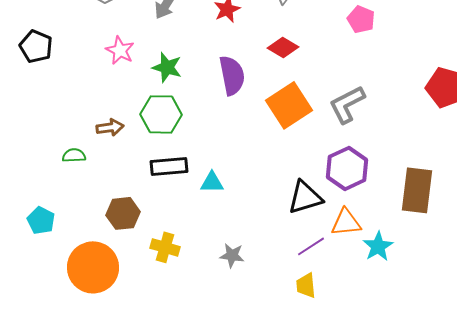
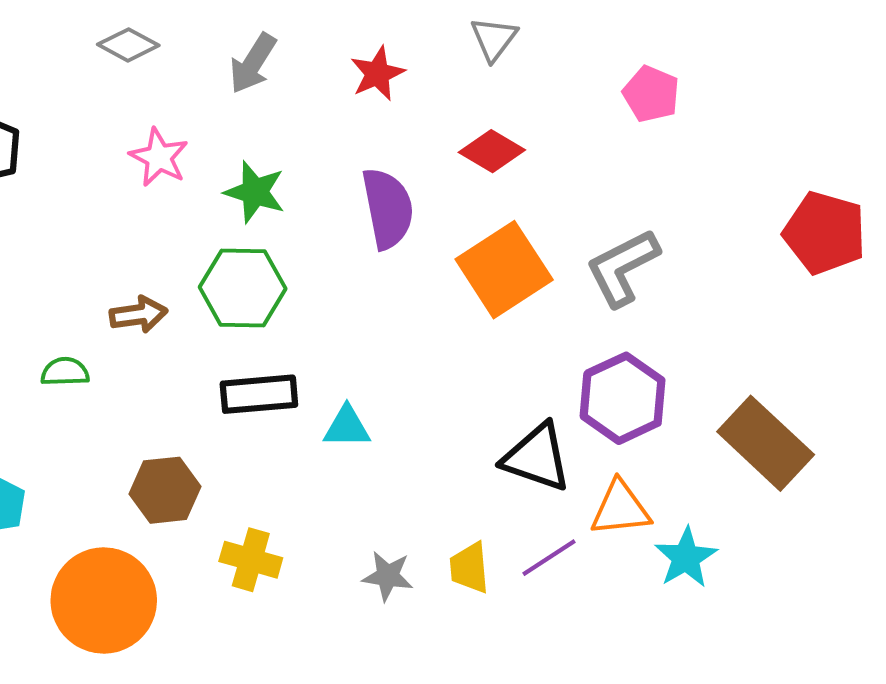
brown rectangle: (417, 190) -> (766, 443), turned -54
black triangle: (305, 197) -> (537, 458), turned 36
yellow trapezoid: (306, 285) -> (469, 568), moved

